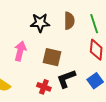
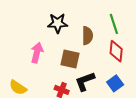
brown semicircle: (69, 21) -> (87, 36), moved

